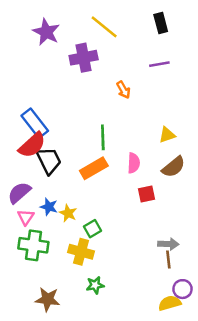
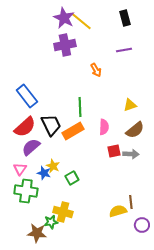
purple star: (46, 32) -> (64, 18), moved
red semicircle: (32, 145) -> (25, 127), moved
black trapezoid: (49, 160) -> (51, 125), moved
purple semicircle: (19, 193) -> (31, 147), moved
blue star: (49, 207) -> (44, 173), moved
gray arrow: (168, 244) -> (131, 154), moved
yellow cross: (81, 252) -> (63, 212), moved
green star: (95, 285) -> (51, 222), moved
yellow semicircle: (170, 303) -> (118, 211), moved

